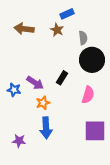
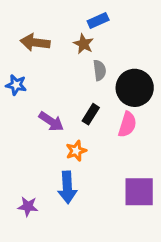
gray semicircle: (83, 38) -> (100, 70), moved
blue star: (14, 90) -> (16, 85), moved
pink semicircle: (88, 95) -> (127, 124), moved
orange star: (43, 103) -> (76, 151), moved

